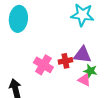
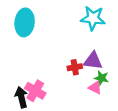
pink cross: (43, 65) -> (35, 91), moved

